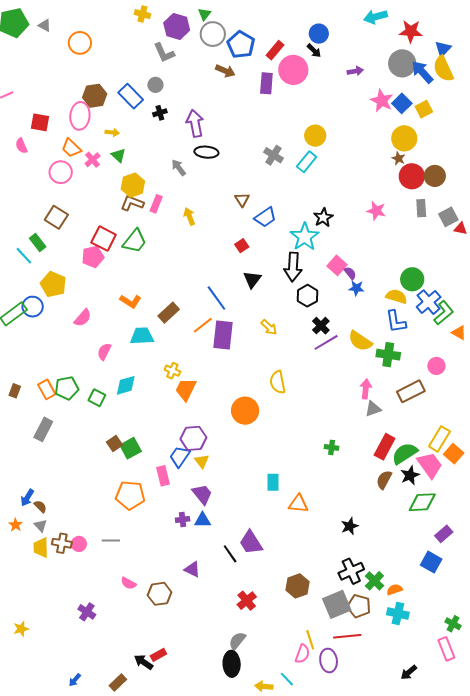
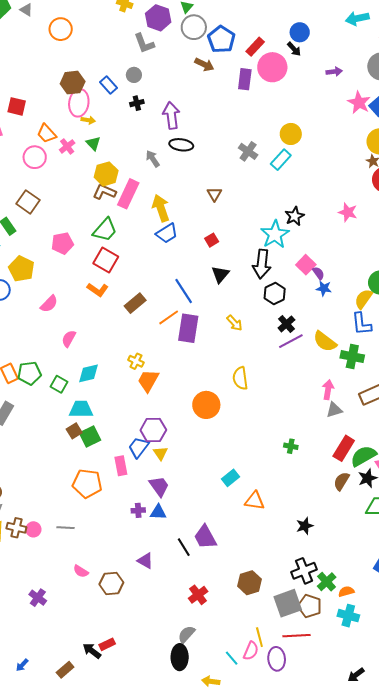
blue rectangle: (131, 96) -> (109, 85), size x0.7
pink ellipse: (80, 116) -> (79, 103), moved
pink rectangle: (156, 204) -> (128, 194), size x1.6
yellow arrow: (189, 216) -> (161, 208), size x1.5
blue trapezoid: (265, 217) -> (167, 233), moved
red square: (104, 239) -> (106, 260), moved
yellow semicircle: (396, 296) -> (363, 299), turned -75
cyan trapezoid: (142, 336) -> (81, 409), moved
cyan rectangle: (273, 482) -> (231, 478), turned 48
cyan line: (287, 679) -> (232, 658), moved

